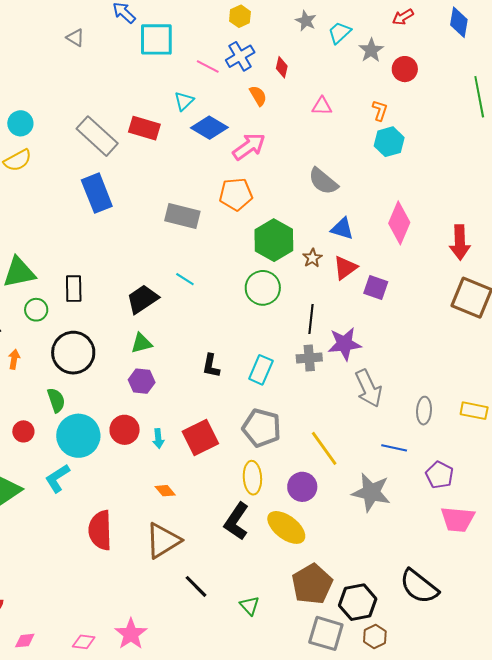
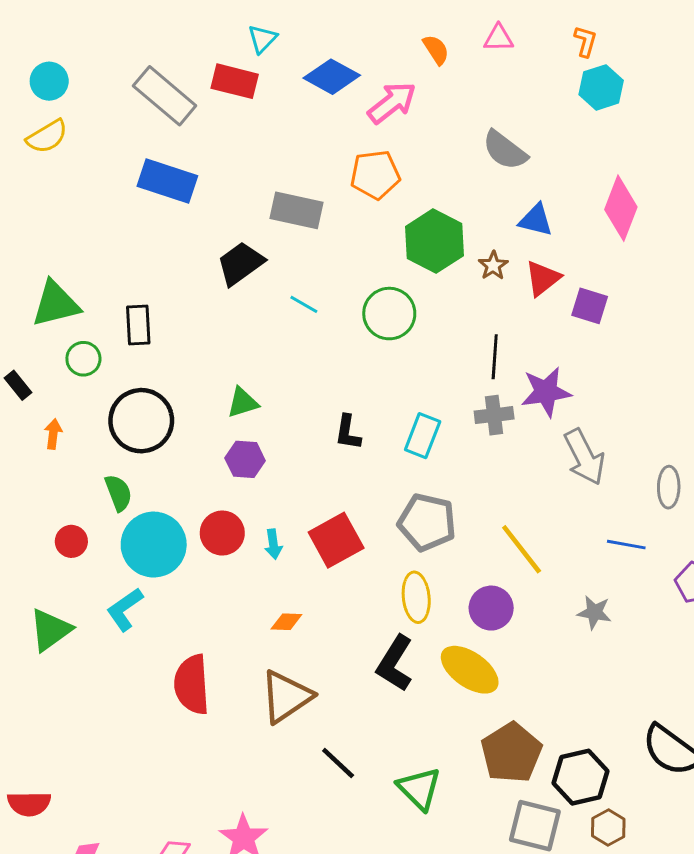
orange semicircle: (258, 96) -> (436, 50), moved
cyan triangle: (184, 101) -> (262, 39), moved
blue rectangle: (97, 193) -> (167, 181), turned -48
green circle: (263, 288) -> (389, 314), moved
black trapezoid: (142, 299) -> (240, 264), moved
orange diamond: (165, 491) -> (286, 622), turned -45
gray star: (371, 492) -> (594, 612), size x0.6
green triangle: (250, 606) -> (419, 789), size x1.5

